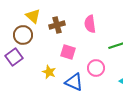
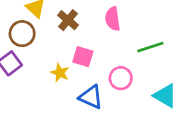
brown cross: (57, 25) -> (68, 20), turned -35
yellow star: (49, 72) -> (60, 73), moved

